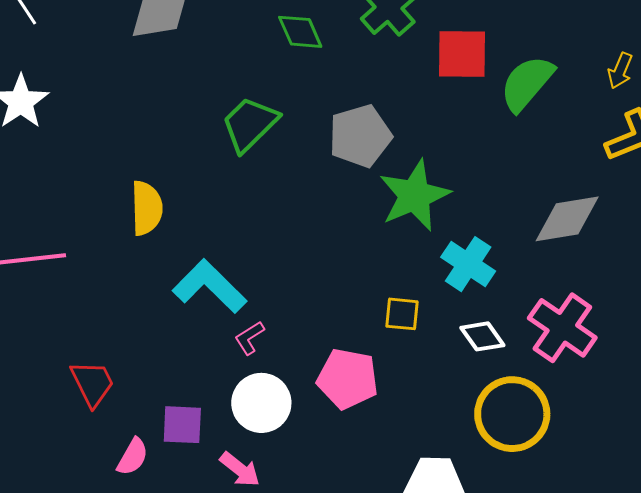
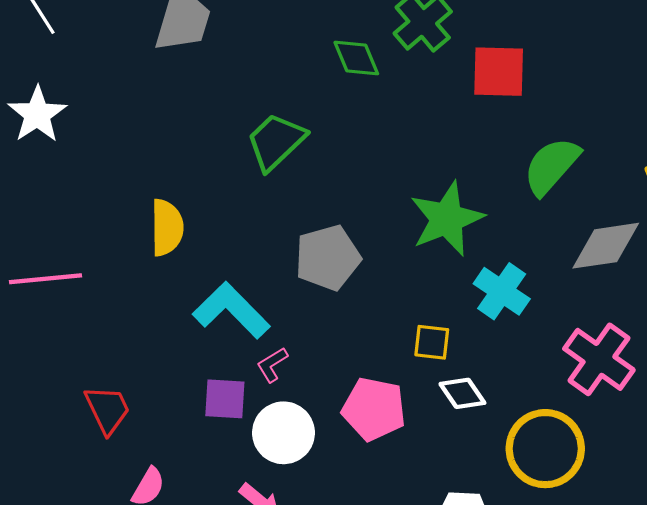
green diamond: (300, 32) -> (356, 58), moved
green semicircle: (527, 83) -> (551, 166), moved
gray pentagon: (360, 136) -> (328, 258), moved
white diamond: (482, 336) -> (462, 393), moved
purple square: (182, 425) -> (225, 399), moved

